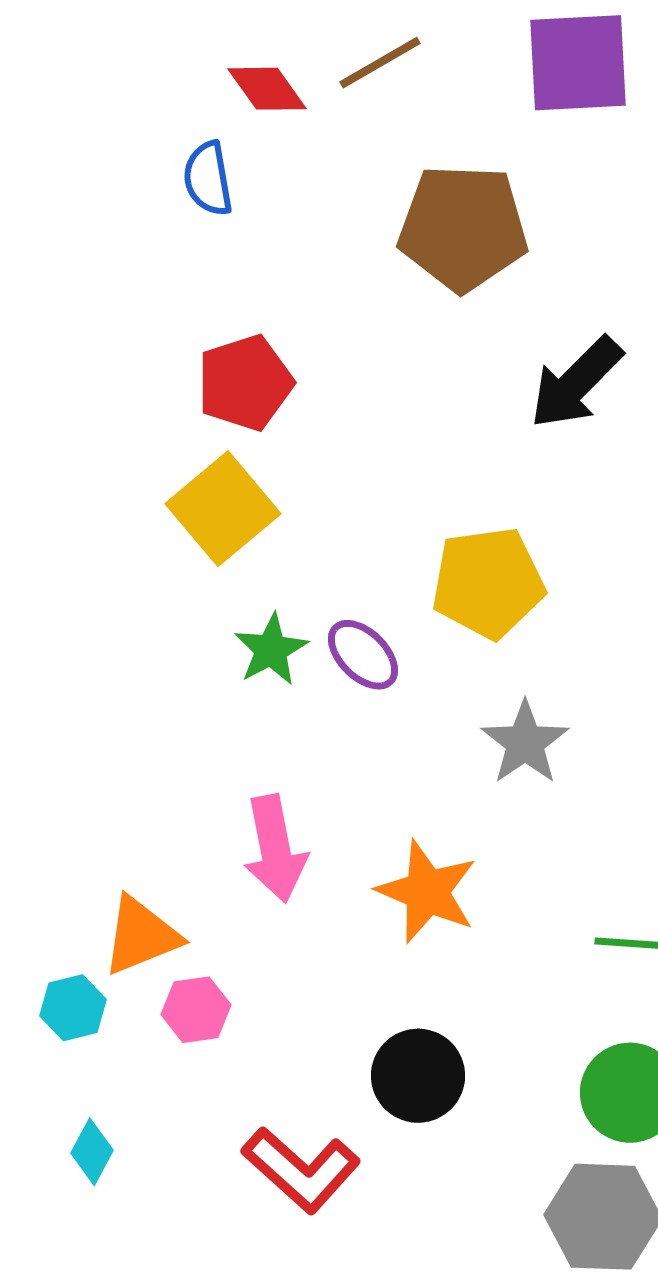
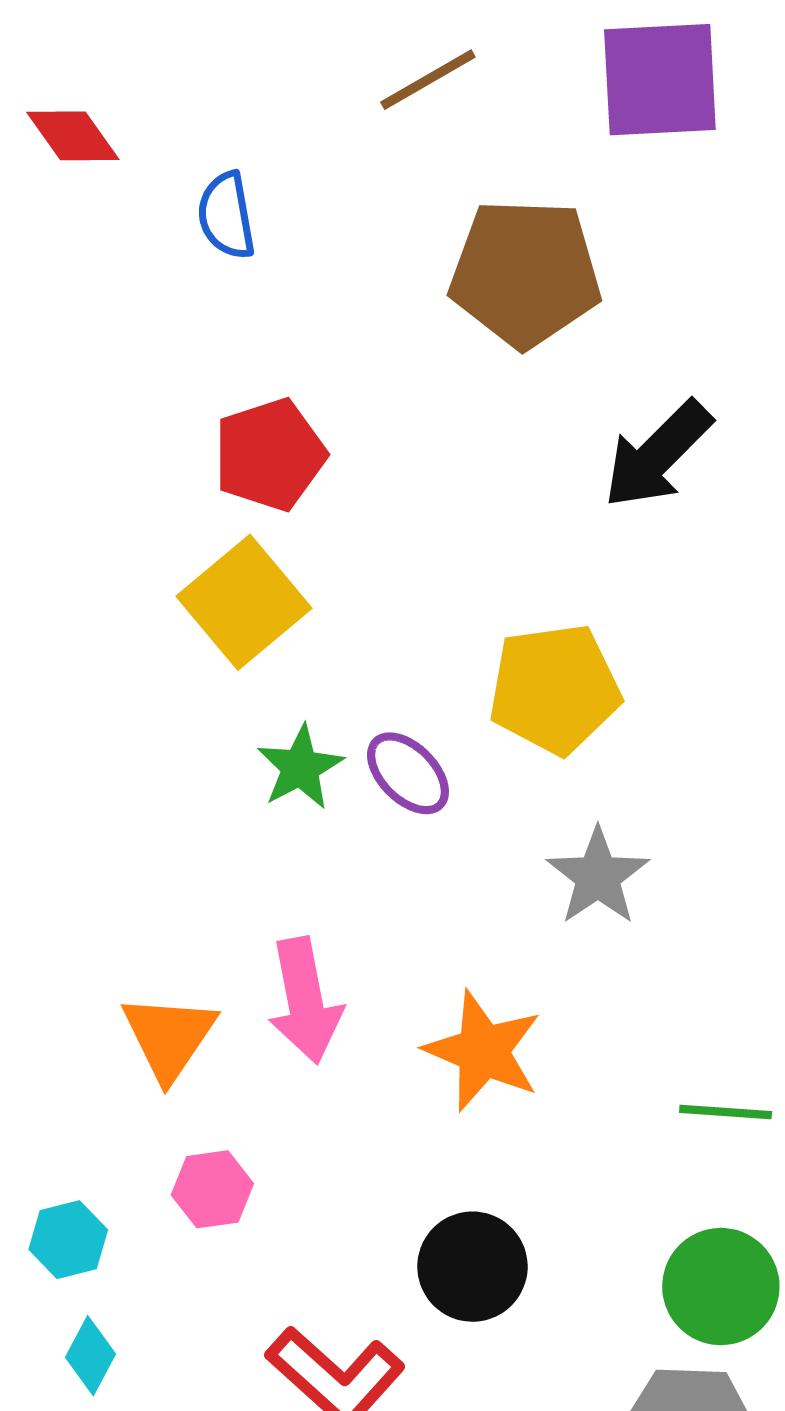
red diamond: (267, 89) -> (73, 136), moved
orange triangle: (141, 936) -> (169, 1037), moved, turned -34
cyan hexagon: (73, 1008) -> (68, 1240), moved

